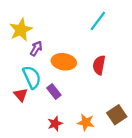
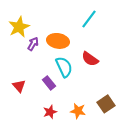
orange ellipse: (64, 62) -> (58, 41), moved
red semicircle: (99, 65) -> (90, 59), turned -66
cyan semicircle: (32, 77) -> (64, 67), moved

